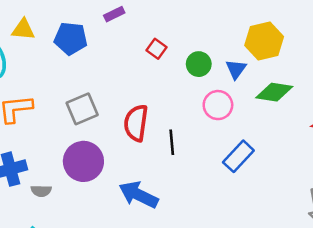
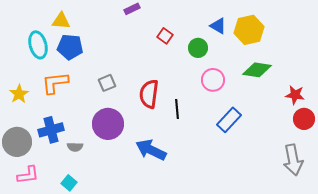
blue pentagon: (71, 38) -> (70, 47), moved
blue triangle: (236, 69) -> (218, 26), moved, turned -36
gray square: (82, 109) -> (107, 83), size x0.7

